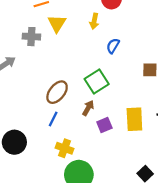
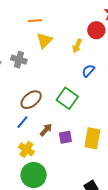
gray cross: (31, 37) -> (19, 60), moved
green square: (97, 81) -> (67, 98), turned -35
brown arrow: (88, 108) -> (46, 130), moved

